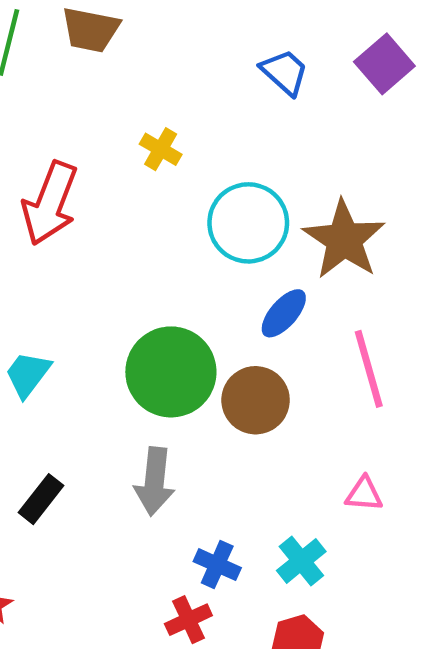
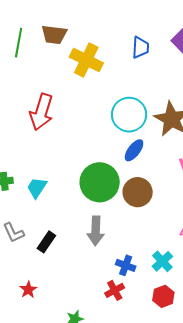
blue trapezoid: (285, 72) -> (140, 47), turned 55
yellow cross: (161, 149) -> (86, 60), moved, size x1.8
blue ellipse: (284, 313) -> (134, 150), moved

